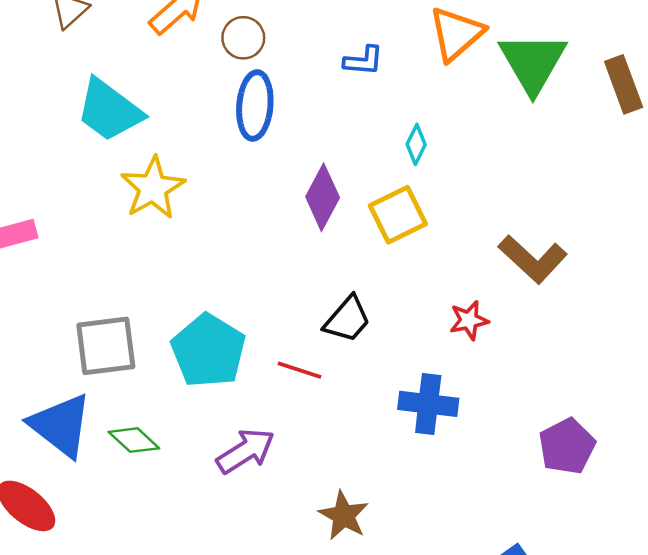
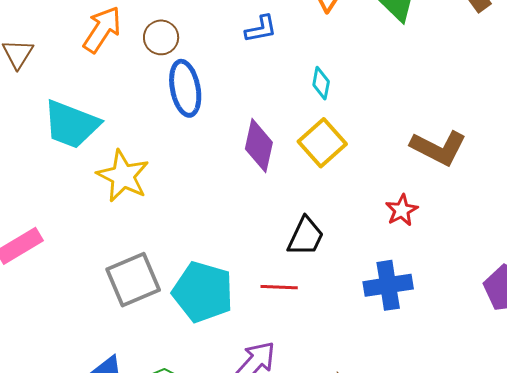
gray square: (106, 346) -> (133, 280), moved

